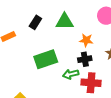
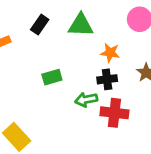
green rectangle: (46, 59) -> (52, 77), size x0.6

